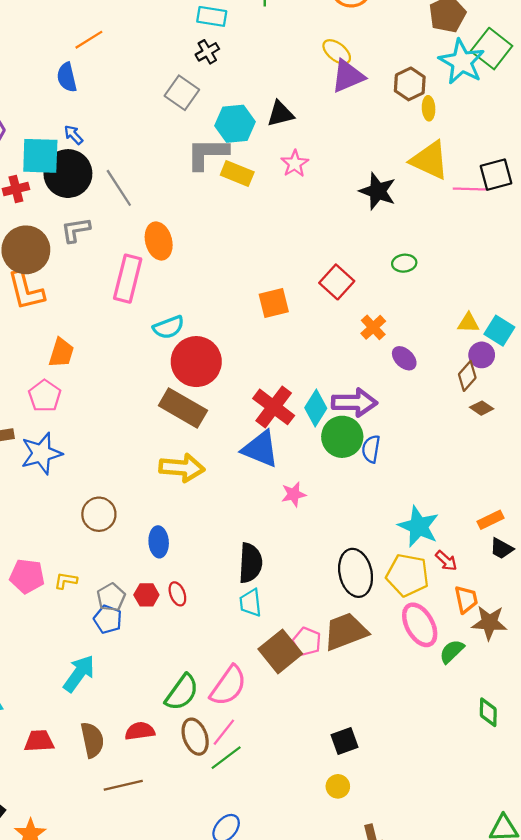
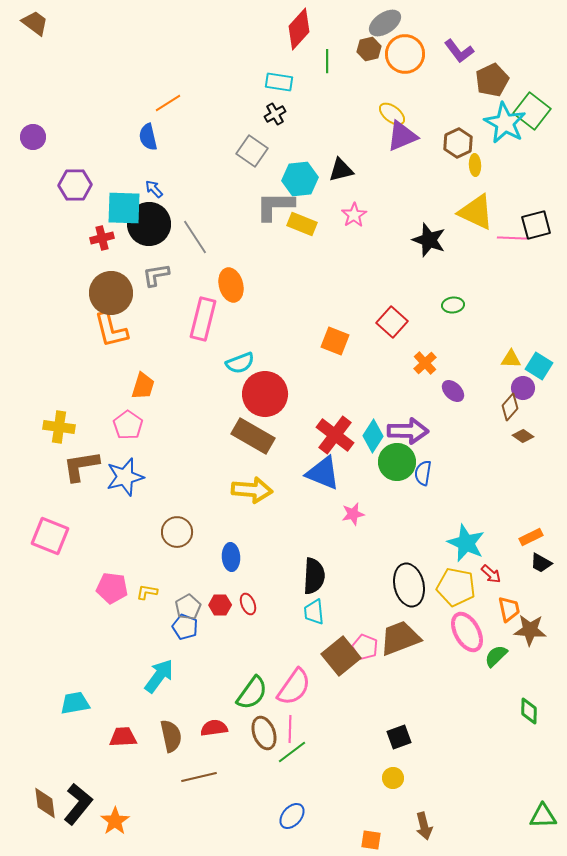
orange square: (274, 303) -> (335, 341), turned 36
pink line: (224, 732) -> (290, 729), turned -36

